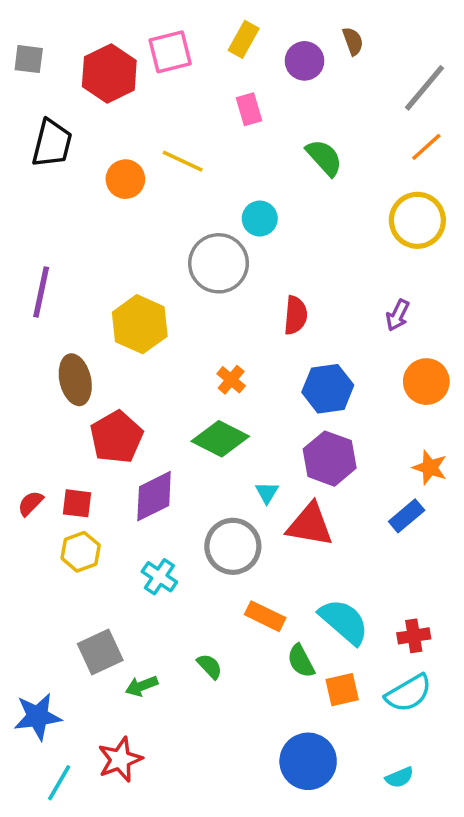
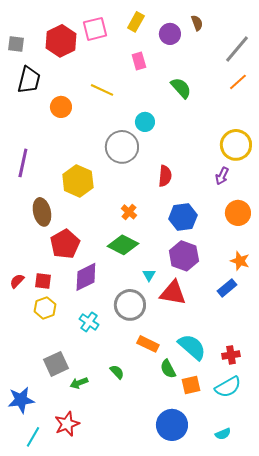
gray square: (29, 59) -> (16, 44), moved
orange circle: (125, 179) -> (61, 107), moved
yellow circle: (417, 220) -> (236, 145), moved

